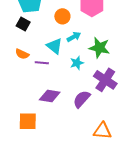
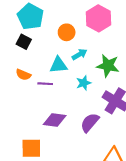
cyan triangle: (54, 46) -> (59, 65), turned -42

